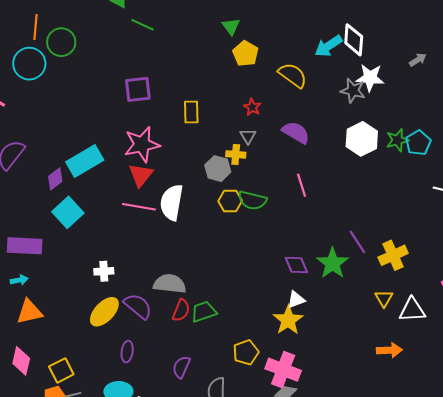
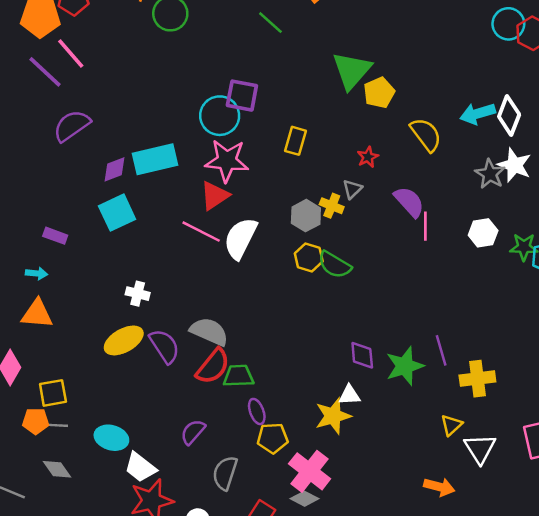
green triangle: (231, 27) -> (352, 70), moved, size x1.8
cyan circle: (29, 64) -> (220, 116), moved
white hexagon: (362, 139) -> (483, 233), size x0.7
pink line: (302, 185) -> (425, 226), moved
purple rectangle: (25, 246) -> (55, 236), size x0.6
red semicircle: (181, 310) -> (213, 366), size x1.4
white triangle: (412, 310) -> (480, 449), turned 44
purple ellipse: (127, 352) -> (257, 411), moved, turned -45

